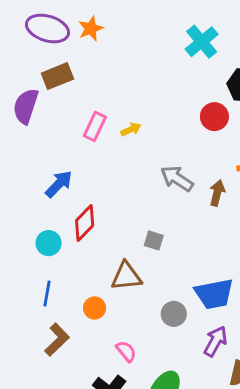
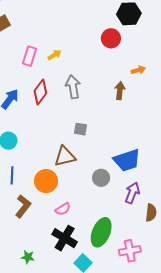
gray arrow: (177, 178) -> (73, 87), moved, turned 55
red diamond: (85, 223) -> (40, 92), moved
orange circle: (95, 308) -> (46, 181), size x1.5
pink semicircle: (126, 351) -> (63, 209), moved, turned 105

